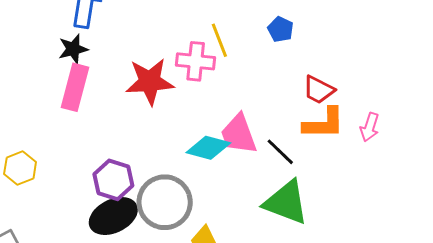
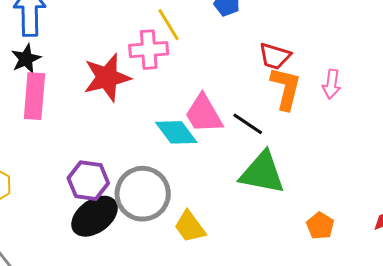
orange L-shape: (324, 123) -> (286, 88), turned -66
cyan diamond: (208, 148) -> (176, 132), turned 48

